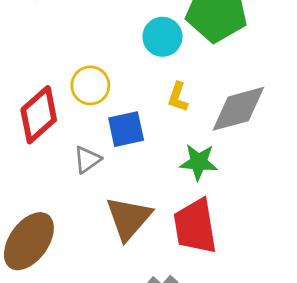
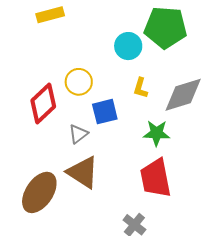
brown triangle: (129, 218) -> (83, 172), moved, turned -36

